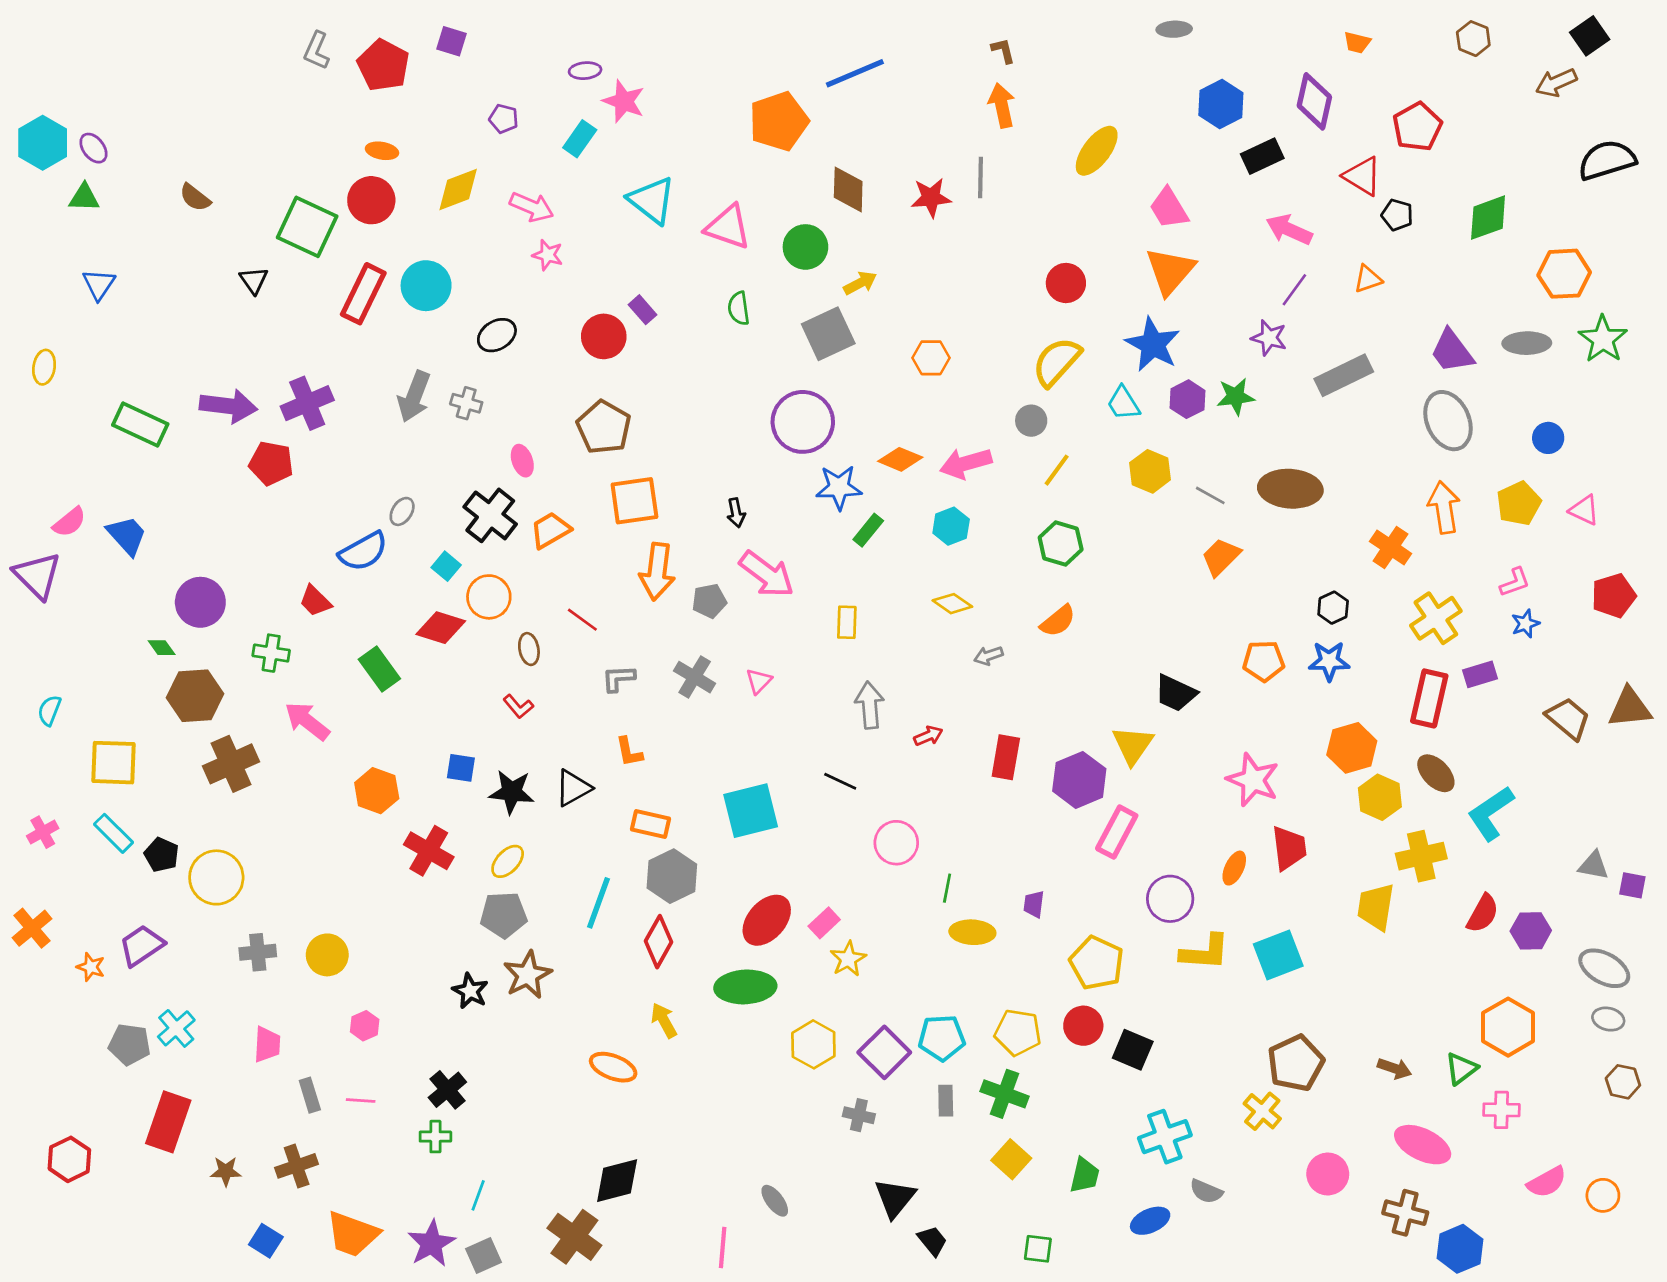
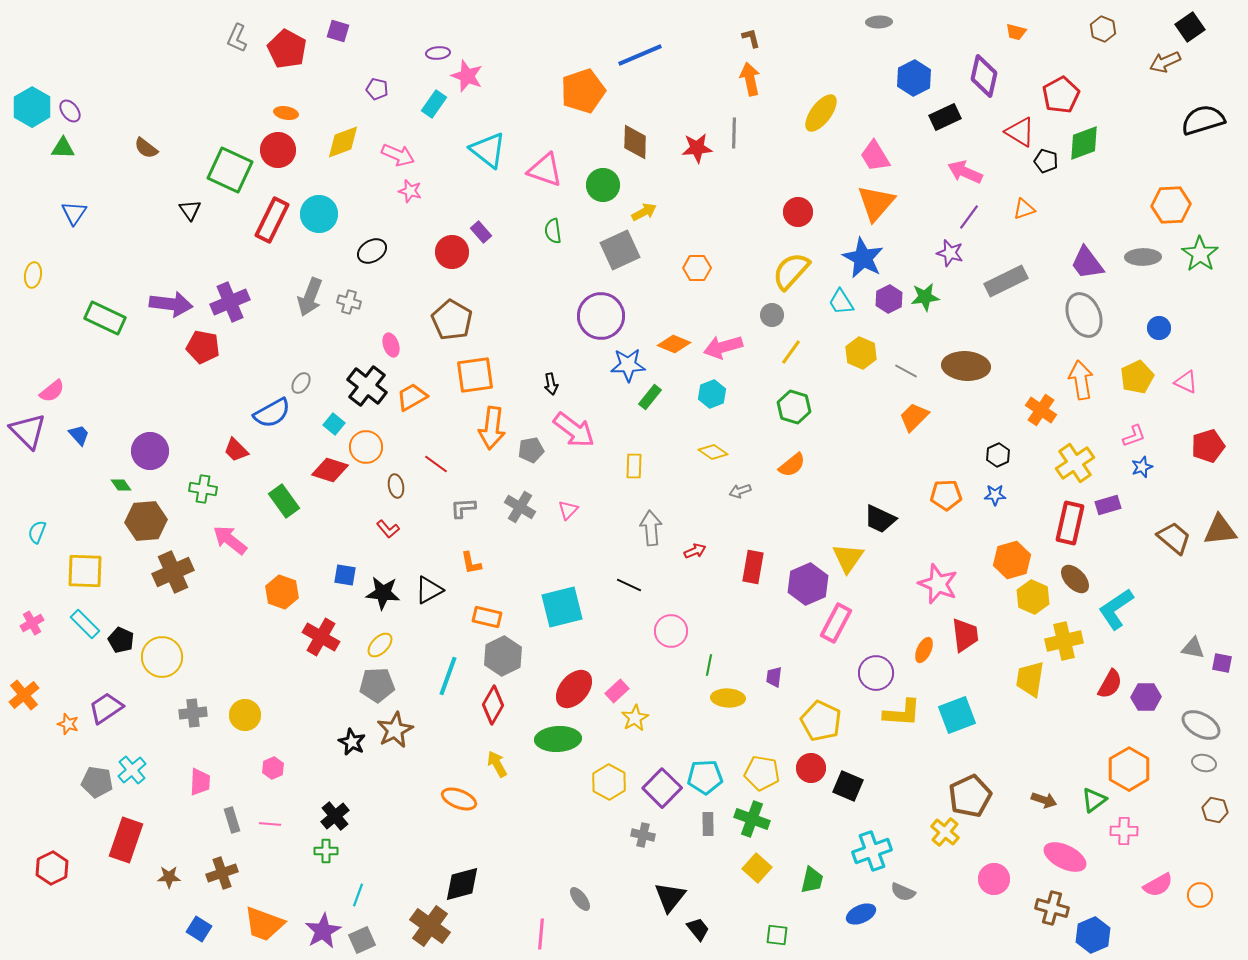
green diamond: (1488, 218) -> (1084, 143), moved
blue trapezoid: (127, 535) -> (79, 435), moved, size x0.7
blue star: (1329, 661) -> (995, 495), size x0.7

